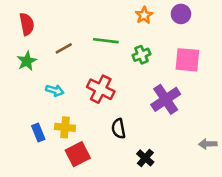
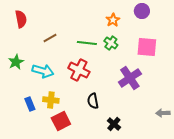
orange star: (144, 15) -> (113, 20), moved
green line: (106, 41) -> (87, 43), moved
green cross: (141, 55) -> (111, 43), turned -32
green star: (27, 61) -> (16, 62), moved
cyan arrow: (55, 90) -> (43, 71), size x1.5

